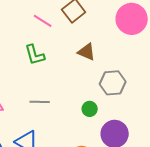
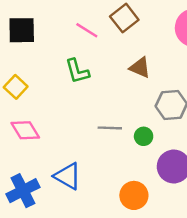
gray line: (40, 102) -> (110, 128), moved

